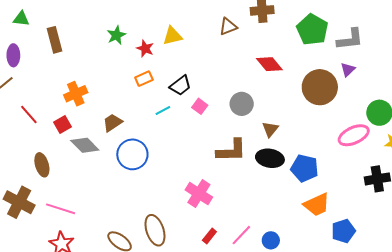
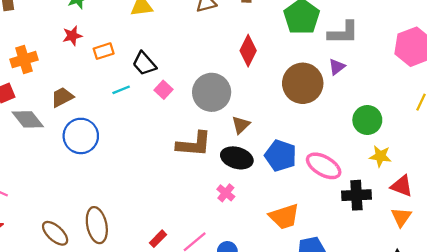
red star: (145, 48) -> (72, 36), moved, turned 30
red diamond: (269, 64) -> (248, 51), turned 60
black trapezoid: (180, 85) -> (144, 64), turned 80
gray circle: (242, 104) -> (212, 92), size x1.4
pink ellipse: (354, 135) -> (324, 166), moved, turned 48
blue pentagon: (305, 168) -> (281, 156), moved
pink cross: (199, 194) -> (226, 193), moved, size x0.6

